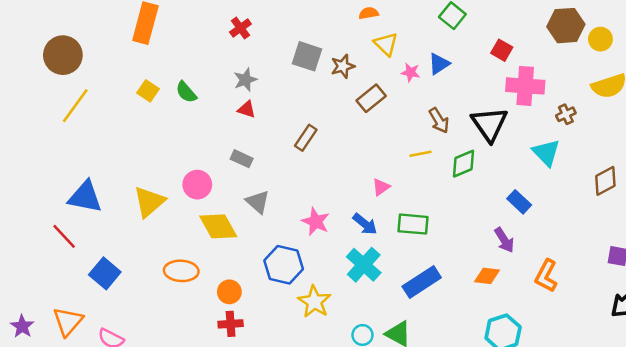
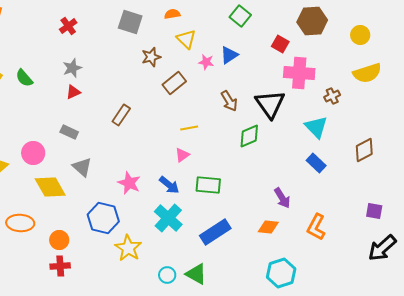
brown hexagon: (566, 26) -> (312, 21), moved
gray square: (307, 56) -> (130, 22), moved
red triangle: (247, 109) -> (73, 92), turned -42
yellow line: (420, 154) -> (189, 128), moved
blue rectangle: (519, 202) -> (316, 163), moved

